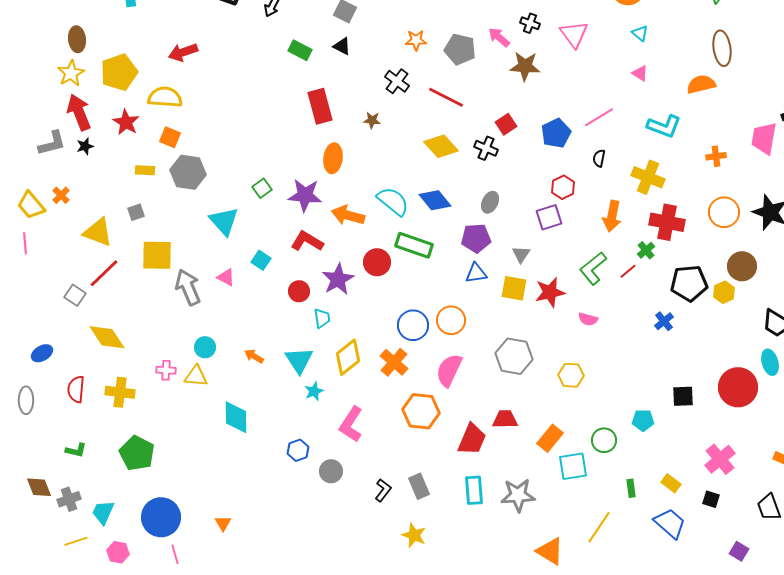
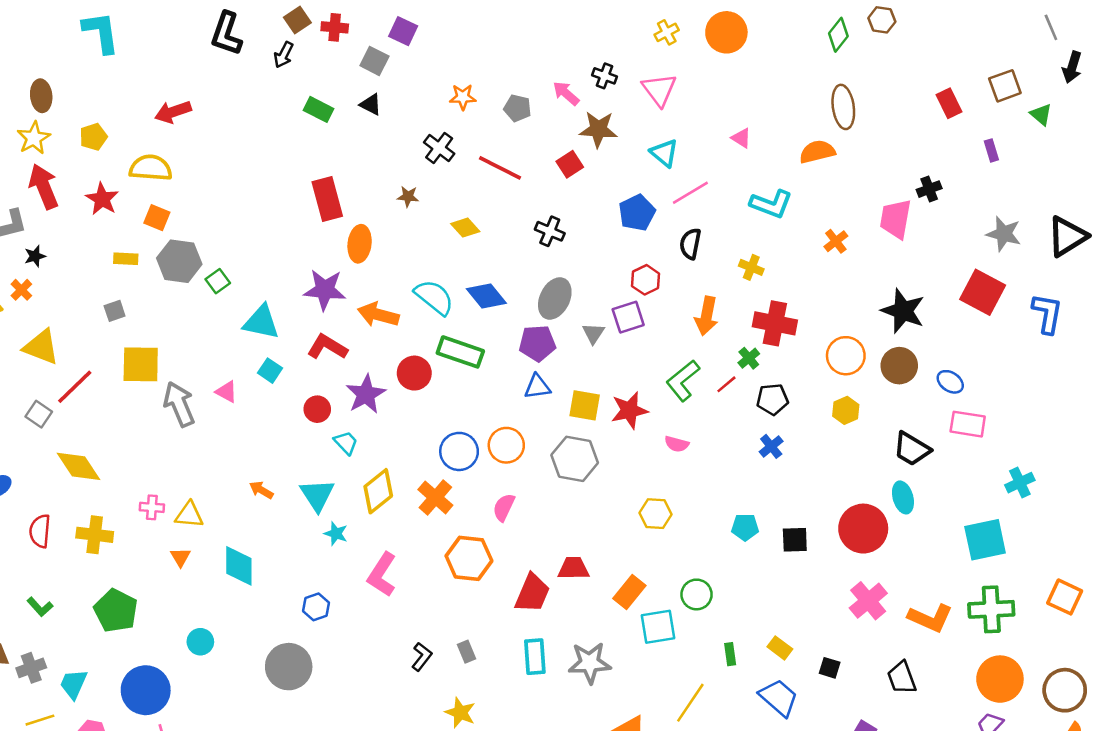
cyan triangle: (640, 33) -> (664, 153), moved, size x1.4
gray pentagon: (460, 49) -> (517, 108), size x0.7
yellow pentagon: (119, 72) -> (93, 137), size x0.6
red rectangle: (320, 106) -> (327, 199), moved
red square: (506, 124) -> (570, 164), moved
black star: (85, 146) -> (35, 256), moved
yellow diamond: (441, 146) -> (465, 228), moved, size x0.7
orange cross: (716, 156) -> (836, 241), turned -30
black semicircle: (599, 158) -> (690, 244), size x1.4
yellow cross: (648, 177) -> (751, 267), size x0.6
green square: (262, 188) -> (218, 281), moved
gray ellipse: (490, 202) -> (555, 298), size x1.5
orange circle: (724, 212) -> (846, 356), moved
cyan triangle: (224, 221) -> (261, 322), moved, turned -36
yellow triangle: (98, 232) -> (41, 347), moved
gray triangle: (521, 254) -> (593, 333), moved
brown circle: (742, 266) -> (899, 366), moved
black pentagon: (689, 283) -> (772, 399), moved, size x0.7
cyan trapezoid: (322, 318) -> (346, 443), turned -35
cyan circle: (205, 347) -> (200, 642), moved
gray hexagon: (514, 356) -> (575, 459), moved
pink semicircle: (449, 370) -> (504, 507), size x0.7
cyan star: (314, 391) -> (336, 534), turned -30
cyan pentagon: (643, 420) -> (745, 527), moved
green L-shape: (76, 450) -> (40, 607), turned 35
pink cross: (720, 459) -> (868, 601), moved
gray circle: (331, 471) -> (289, 667), moved, size x1.6
gray rectangle: (419, 486) -> (466, 652), size x0.7
orange triangle: (223, 523) -> (180, 557), moved

